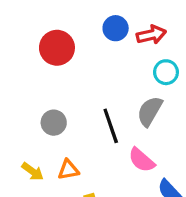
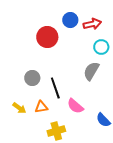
red circle: (57, 48) -> (47, 37), moved
black line: (111, 126) -> (55, 88), moved
pink semicircle: (142, 160) -> (75, 106), moved

